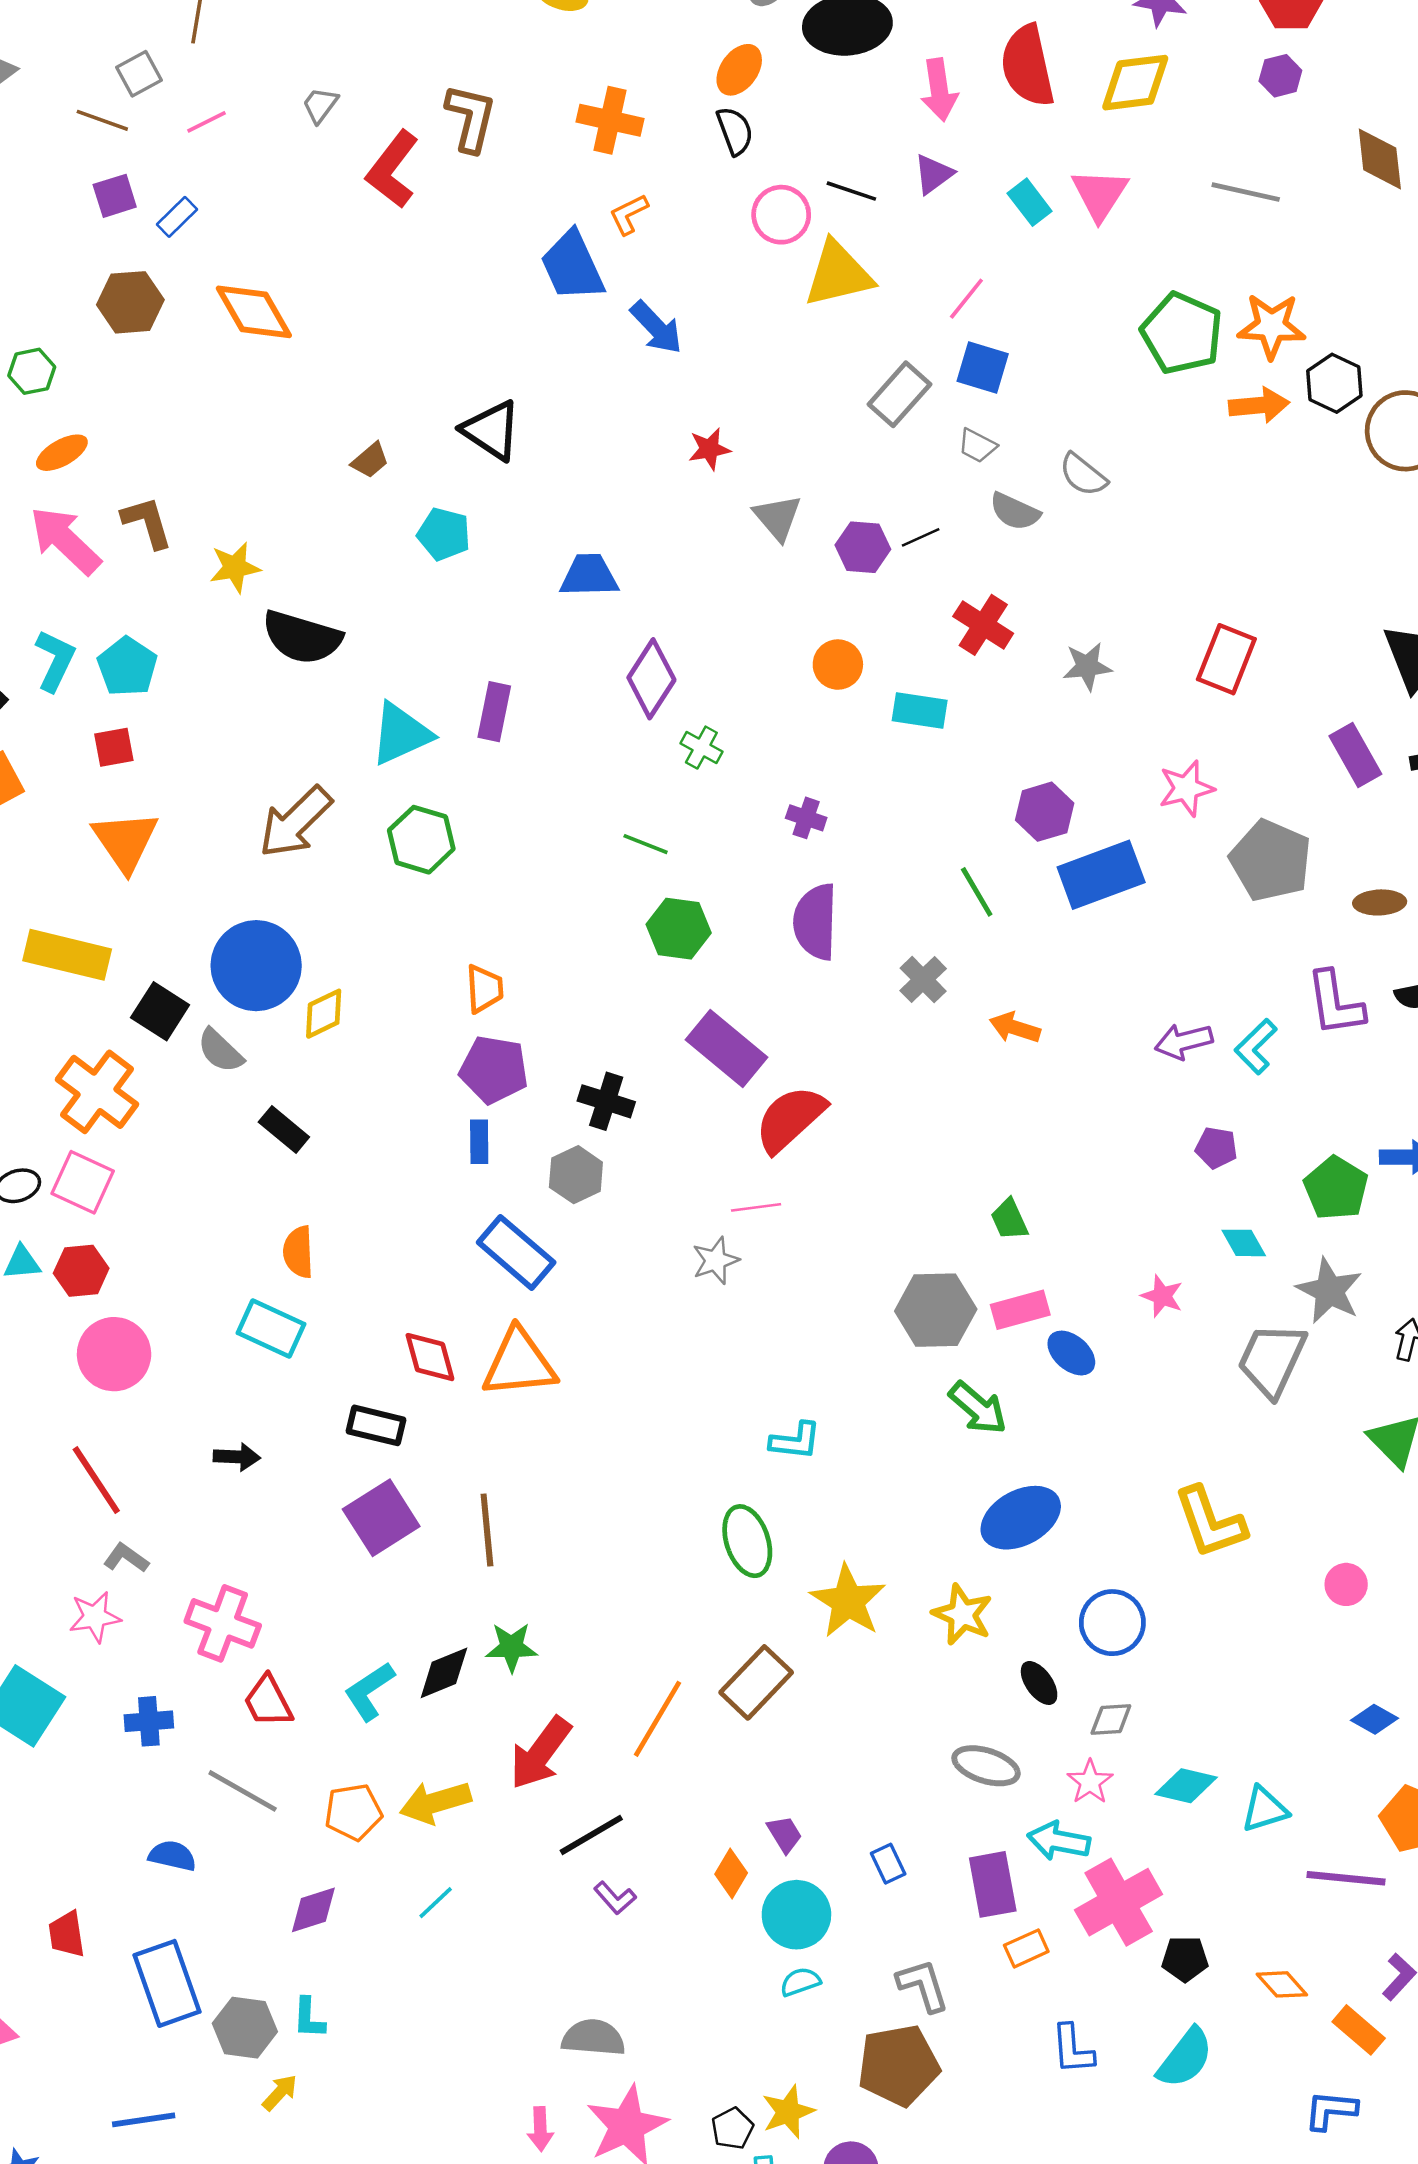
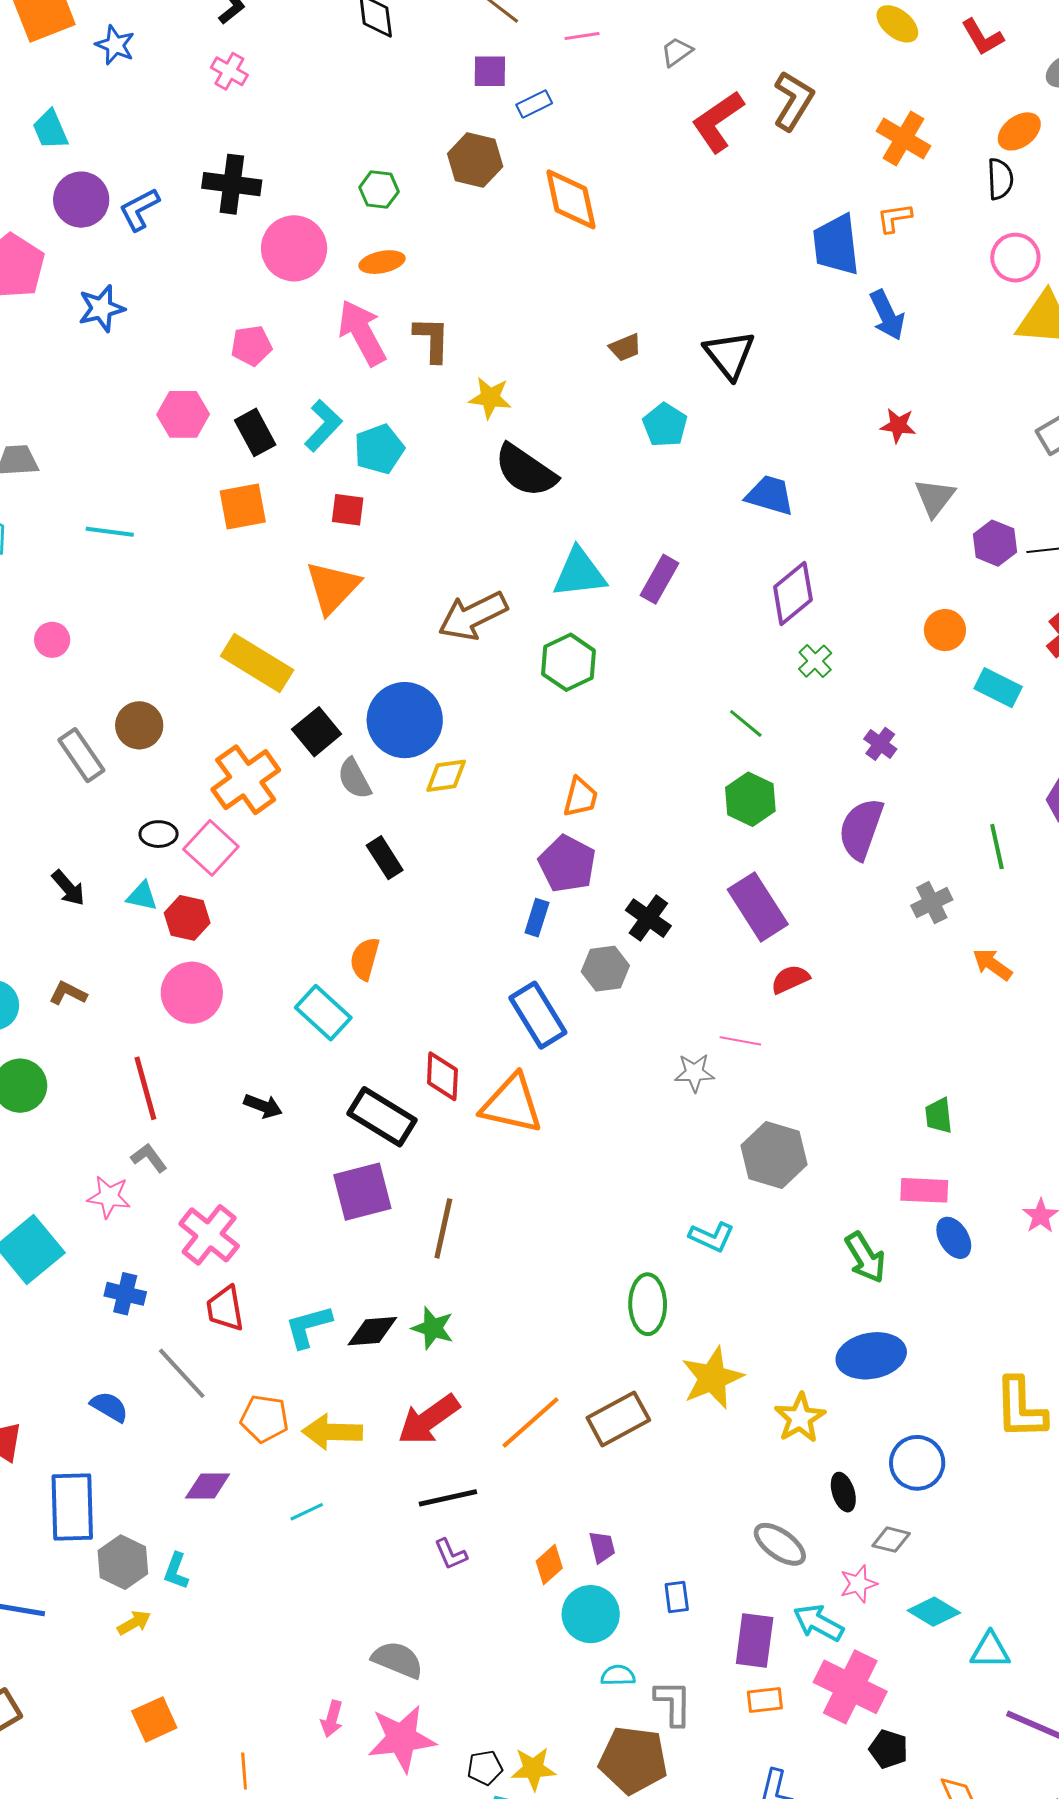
red semicircle: (790, 1119) -> (790, 979), size x0.6
gray hexagon: (936, 1310) -> (774, 1155), moved
black rectangle: (376, 1425) -> (382, 1117), size x1.4
pink cross: (1119, 1902) -> (850, 1687), turned 38
cyan semicircle: (800, 1982) -> (618, 1675), moved

